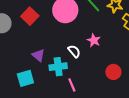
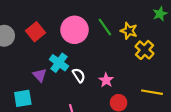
pink star: (94, 40) -> (106, 80), moved
cyan cross: (58, 67) -> (59, 63), moved, turned 36

